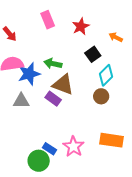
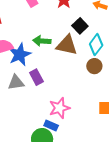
brown triangle: (63, 85) -> (67, 45), moved
purple rectangle: (53, 99) -> (36, 77), moved, turned 35
pink star: (73, 146) -> (59, 108), moved, turned 30

